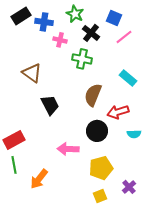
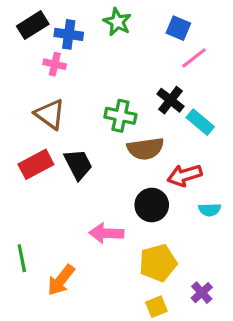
black cross: (91, 33) -> (170, 100), moved
pink cross: (60, 40) -> (55, 64), moved
green cross: (82, 59) -> (120, 116), moved
brown semicircle: (93, 95) -> (145, 149), turned -120
red rectangle: (14, 140) -> (36, 164), moved

